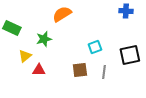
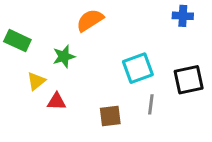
cyan square: (95, 47) -> (138, 68), size x1.5
brown square: (80, 70) -> (110, 116), moved

